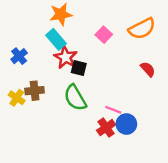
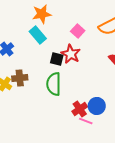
red star: (66, 57) -> (71, 54), moved
green semicircle: (75, 98) -> (54, 84), turned 30
pink line: (113, 110) -> (86, 121), moved

